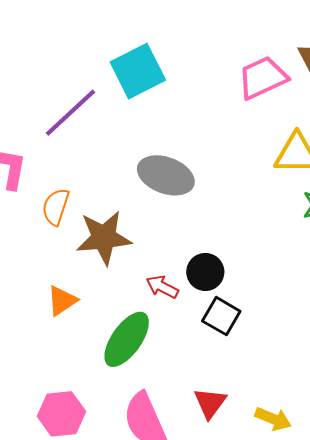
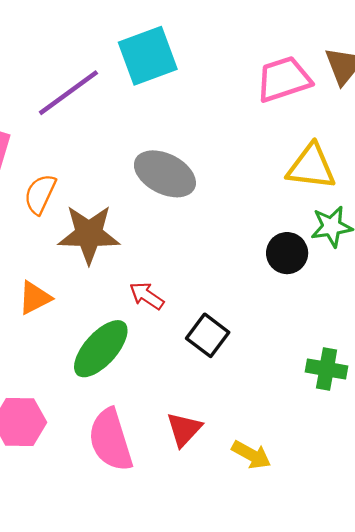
black circle: (205, 272) -> (287, 253), moved

